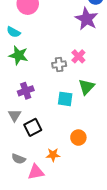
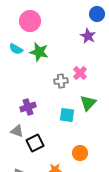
purple star: (87, 19) -> (88, 36), size x0.7
green star: (19, 55) -> (39, 52), moved
gray triangle: (14, 115) -> (17, 131), turned -40

